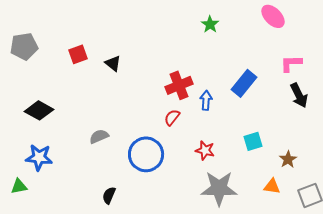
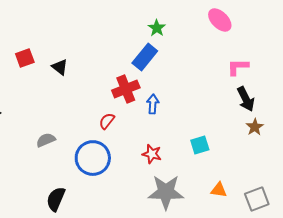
blue rectangle: (244, 83) -> (145, 57), moved
red semicircle: (172, 117) -> (107, 121), moved
brown star: (288, 159) -> (255, 127), moved
black semicircle: (109, 195) -> (56, 199), size x1.4

